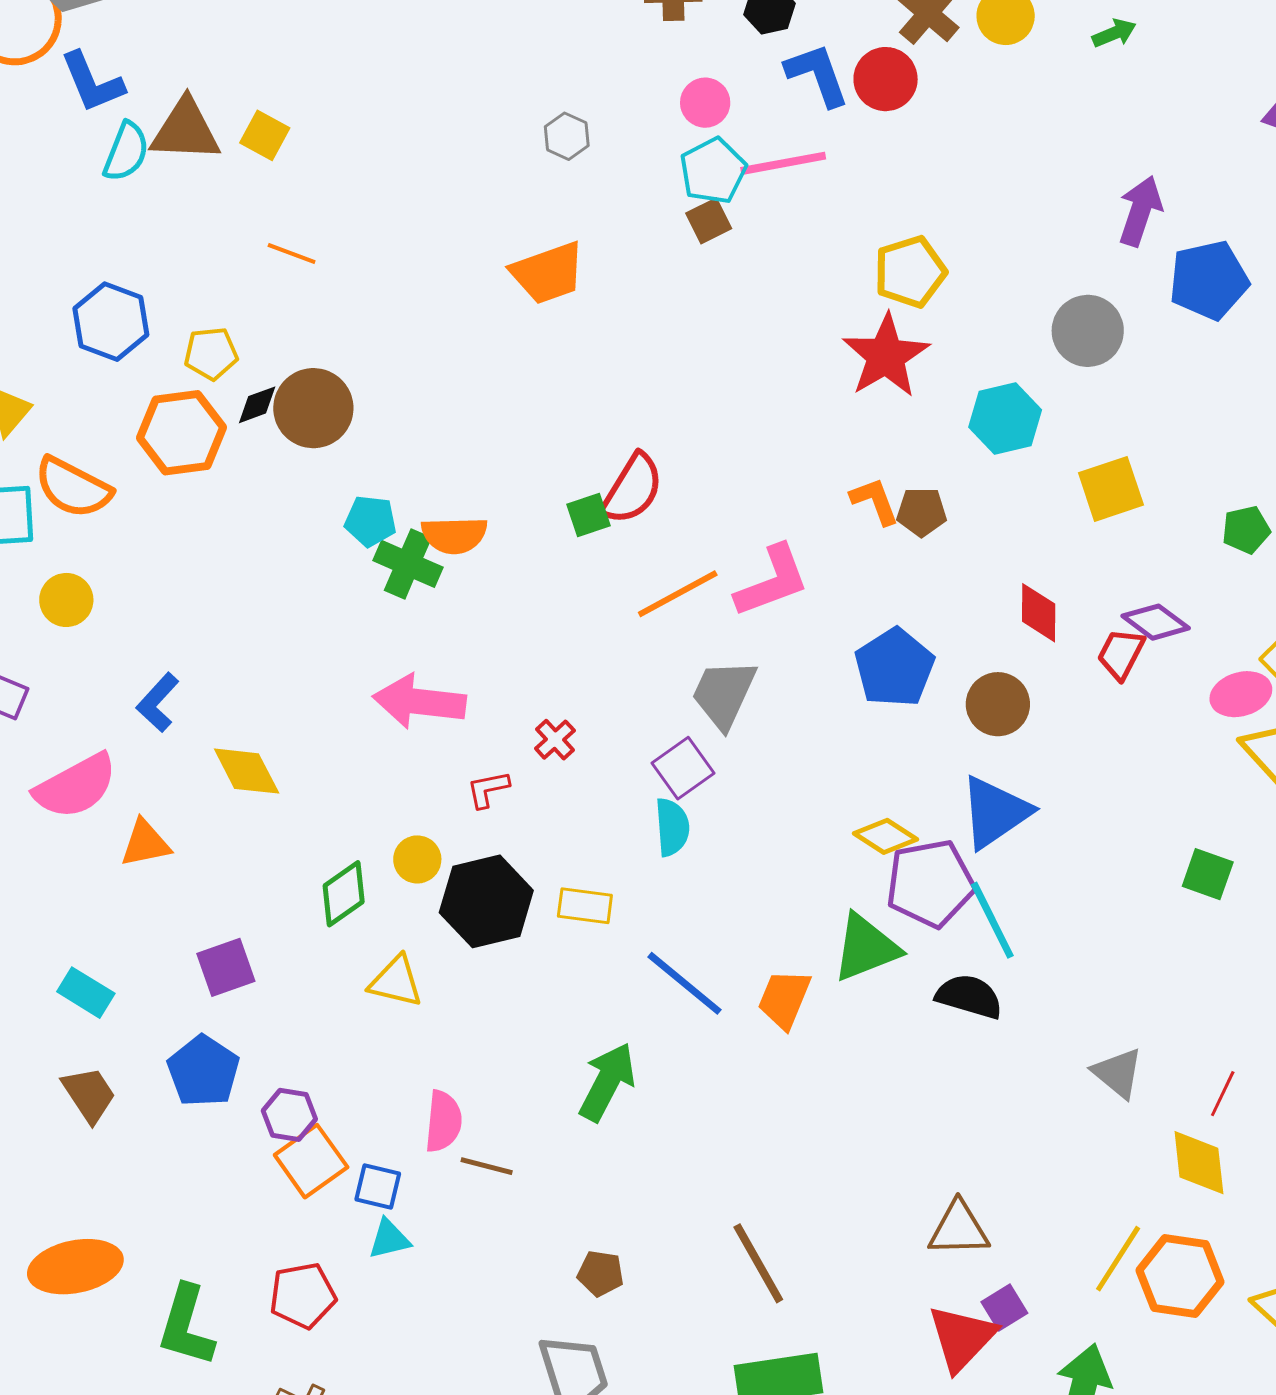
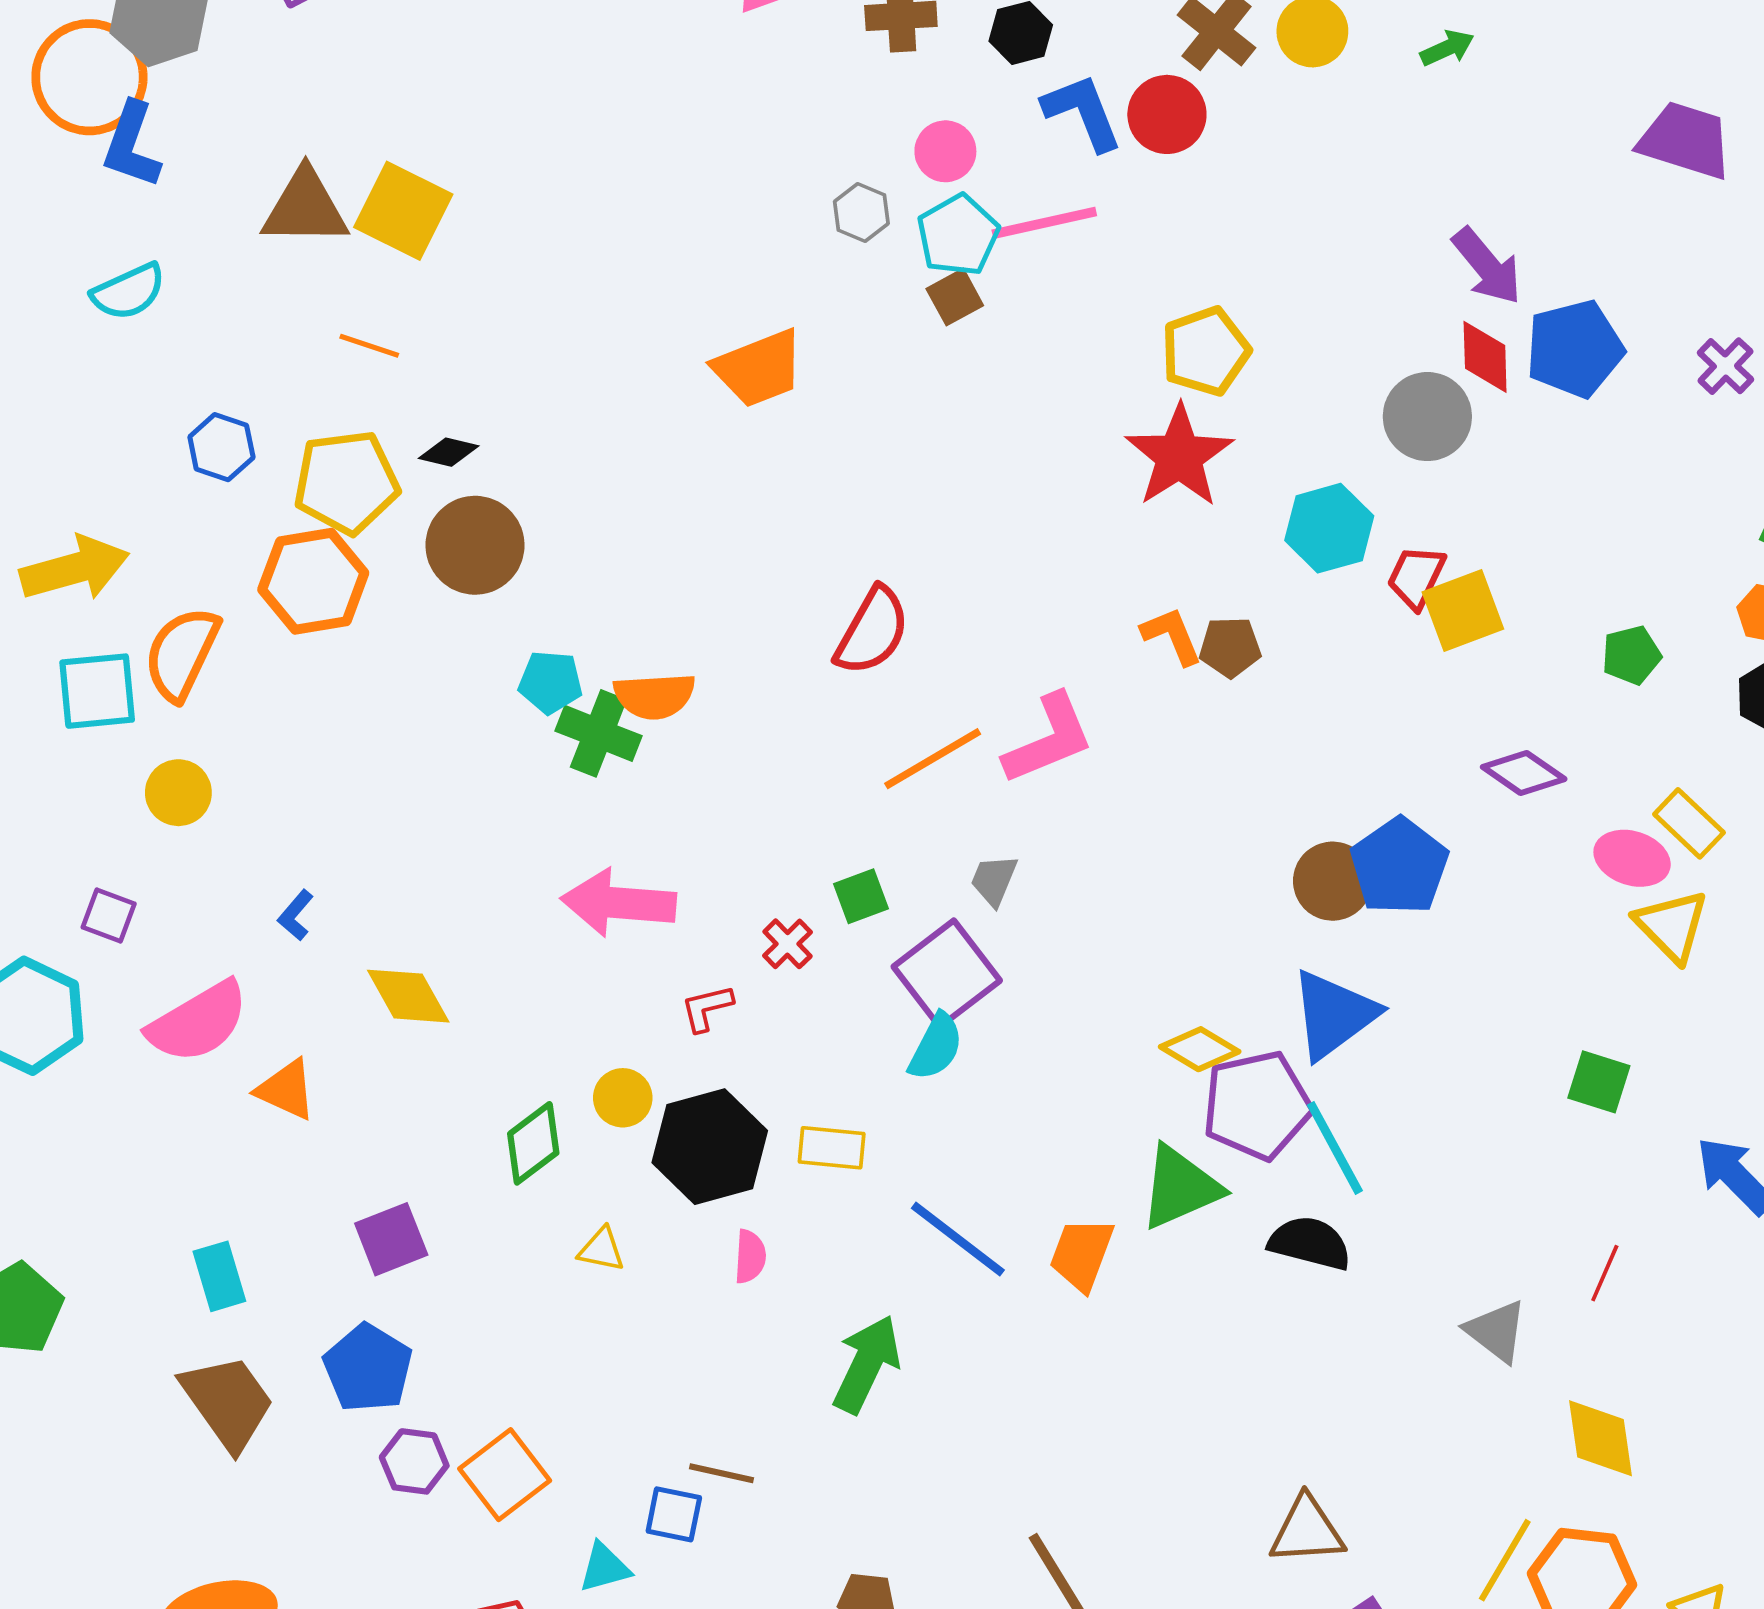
blue L-shape: (92, 82) -> (132, 145), moved, turned 44
yellow square: (265, 135) -> (403, 211), size x1.6
gray hexagon: (567, 136) -> (861, 212), moved
cyan semicircle: (126, 152) -> (129, 292), moved, turned 46
purple arrow: (1140, 211) -> (1487, 266), turned 124
orange line: (292, 253) -> (369, 346), moved
blue hexagon: (111, 322) -> (221, 447), size x0.7
yellow pentagon: (211, 353) -> (346, 482), size x1.6
black diamond: (257, 405) -> (449, 452), moved, turned 36
orange semicircle: (73, 488) -> (182, 654), turned 90
green square: (588, 515) -> (861, 896), moved
red diamond: (1039, 613) -> (1485, 357), moved
red trapezoid: (1121, 654) -> (1416, 577), moved
blue pentagon: (895, 668) -> (1399, 866), moved
gray trapezoid: (724, 694) -> (994, 880), size x0.6
pink ellipse: (1241, 694) -> (1632, 858), turned 36
blue L-shape: (158, 702) -> (296, 915), size x0.7
purple square: (683, 768) -> (947, 974), size x1.4
cyan semicircle: (672, 827) -> (936, 1047), turned 34
orange triangle: (145, 843) -> (286, 1090), turned 38
yellow triangle: (396, 982) -> (602, 1249), size x0.7
cyan rectangle: (86, 993) -> (219, 1276), turned 44
red line: (1223, 1094) -> (1605, 1273), moved
brown trapezoid: (89, 1095) -> (228, 1402), size x1.4
purple hexagon: (289, 1115) -> (414, 1461), moved
pink semicircle: (443, 1121) -> (750, 1257), moved, size x0.7
blue square: (378, 1186) -> (674, 1514), moved

